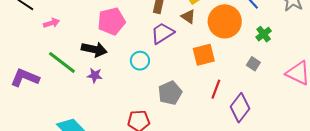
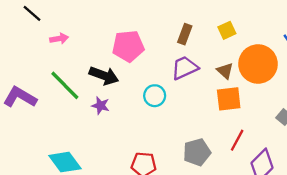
brown triangle: (188, 17) -> (225, 71), moved
gray pentagon: (170, 93) -> (197, 152), moved

